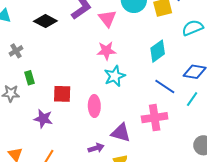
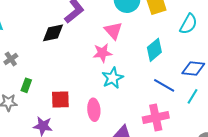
pink triangle: (107, 18) -> (113, 31), moved
black diamond: (45, 21) -> (53, 33), moved, turned -35
cyan semicircle: (193, 28) -> (188, 24), turned 145
green rectangle: (29, 78) -> (26, 85), turned 40

